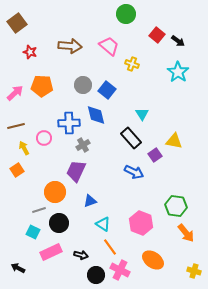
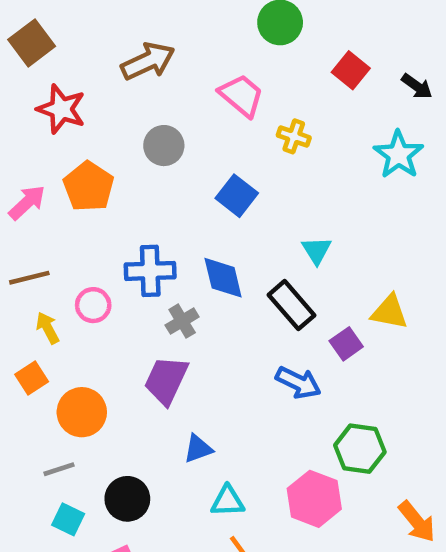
black arrow: (178, 41) -> (417, 86), moved
brown arrow: (70, 46) -> (148, 61), moved, turned -30
red star: (30, 52) -> (61, 109), size x1.5
gray circle: (83, 85) -> (164, 146), moved
orange pentagon: (42, 86) -> (89, 187), turned 30
blue diamond: (96, 115) -> (223, 278), moved
orange circle: (55, 192) -> (82, 412), moved
green hexagon: (176, 206) -> (360, 449), moved
gray line: (39, 210) -> (59, 469), moved
cyan triangle: (103, 224) -> (228, 501), turned -35

